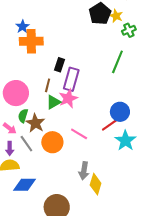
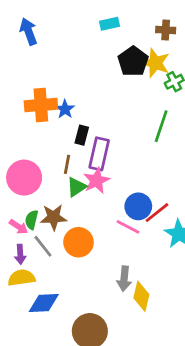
yellow star: (116, 16) -> (155, 63), size x1.5
blue star: (23, 27) -> (65, 109), moved
blue circle: (120, 112) -> (138, 206), moved
green semicircle: (23, 116) -> (32, 220), moved
brown star: (35, 123) -> (54, 217), turned -30
pink line: (79, 134) -> (128, 227), moved

